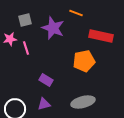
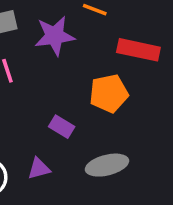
purple star: (53, 28) -> (55, 36), turned -30
purple rectangle: (46, 80) -> (62, 127), moved

